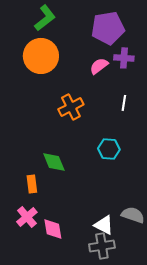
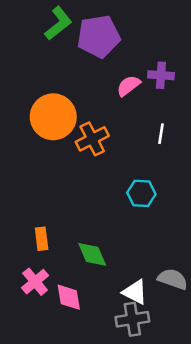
purple pentagon: (108, 28) -> (99, 36), moved
orange circle: (41, 56) -> (53, 117), moved
green diamond: (54, 162) -> (92, 254), moved

